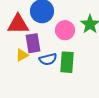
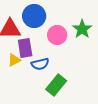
green rectangle: (67, 62) -> (56, 85), moved, turned 35

